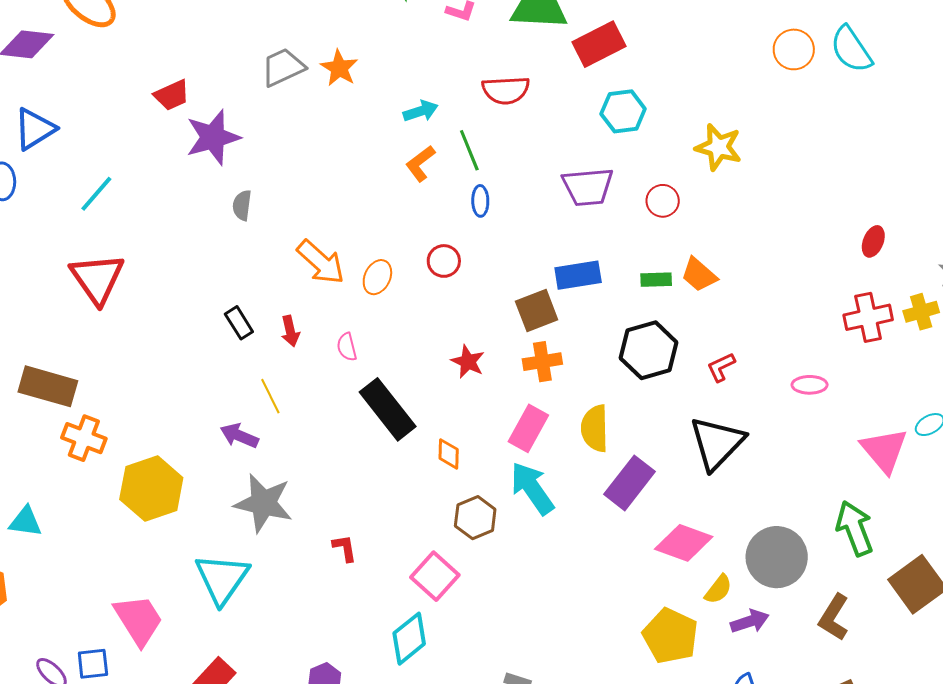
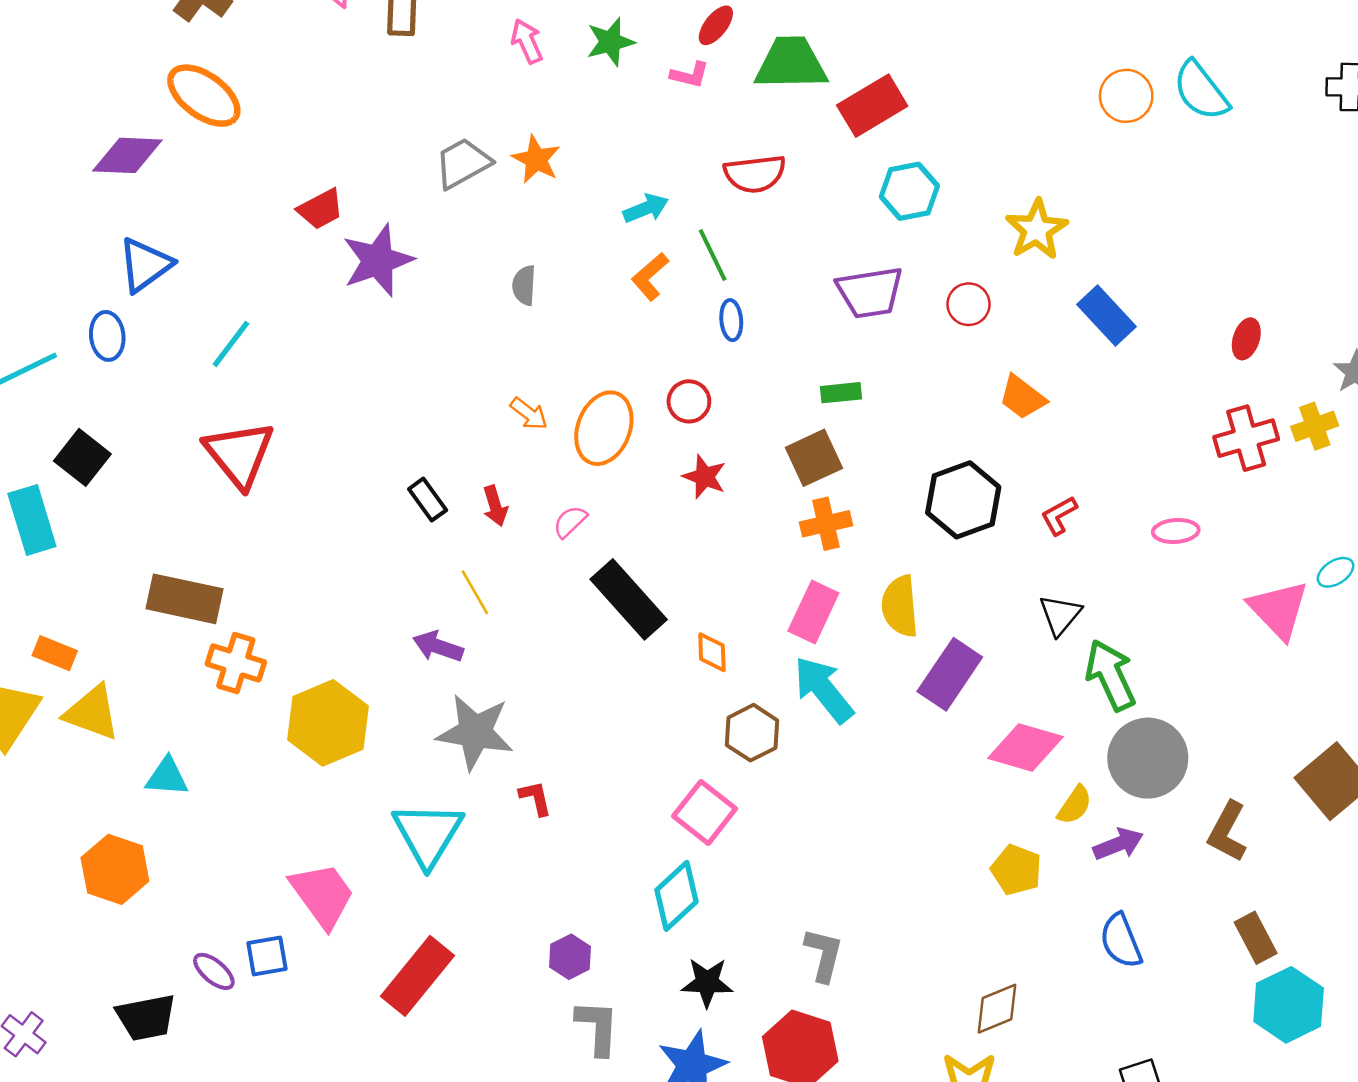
yellow star: (718, 147) -> (1037, 230), turned 30
gray semicircle: (242, 205) -> (524, 285), moved
orange arrow: (321, 262) -> (529, 414), size x0.6
blue rectangle: (578, 275) -> (1106, 316), moved, turned 60
orange ellipse: (377, 277) -> (604, 428), size x1.6
green rectangle: (656, 280) -> (841, 393), moved
pink semicircle: (347, 347) -> (570, 522), turned 64
red star: (468, 362) -> (704, 477), moved
black triangle: (717, 443) -> (1060, 615), size x0.6
green arrow: (855, 528) -> (1110, 675), moved
red L-shape: (345, 548) -> (536, 798), moved
yellow pentagon: (670, 636) -> (1016, 870), size x0.7

